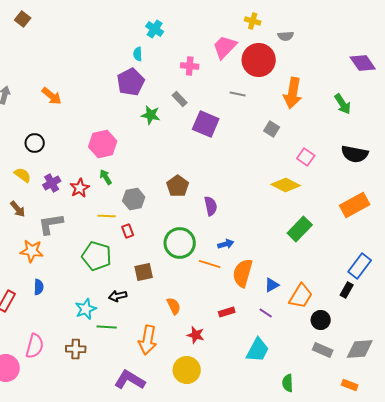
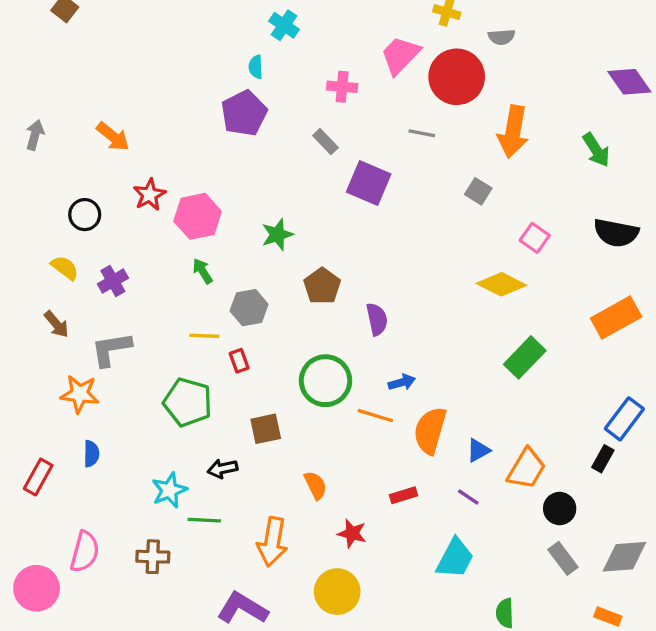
green star: (151, 115) -> (277, 235), moved, turned -30
red star: (80, 188) -> (149, 195), moved
gray rectangle: (323, 350) -> (563, 558), turned 30

